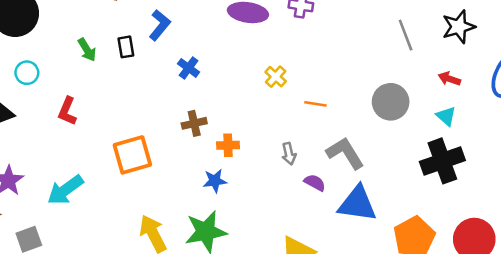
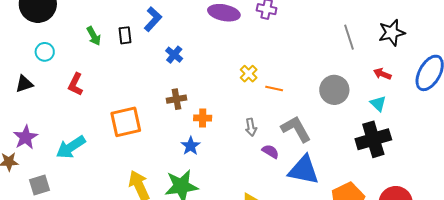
yellow cross: (276, 77) -> (249, 74), moved
blue star: (215, 181) -> (191, 146), turned -30

